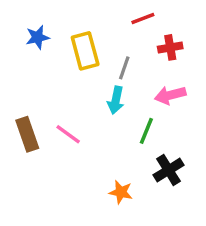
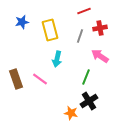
gray line: (124, 68) -> (80, 36), moved
pink arrow: (170, 95) -> (100, 56), turned 48
cyan arrow: (116, 100) -> (57, 59), moved
black cross: (169, 170) -> (89, 101), moved

